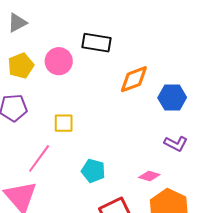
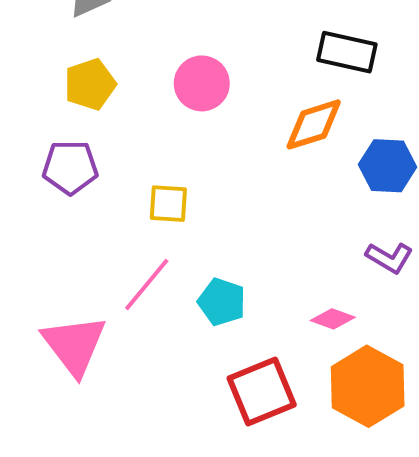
black rectangle: (96, 43) -> (347, 52), moved
pink circle: (59, 61) -> (202, 83), moved
pink line: (39, 158) -> (147, 284), moved

